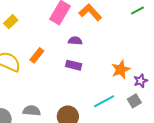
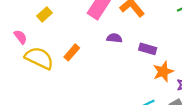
purple rectangle: (74, 65) -> (148, 49), moved

